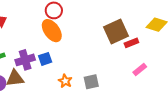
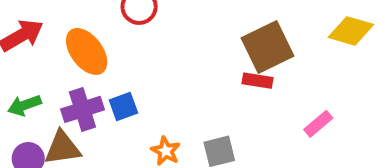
orange ellipse: (52, 31) -> (87, 51), moved
red rectangle: (131, 43) -> (258, 81), moved, turned 32

